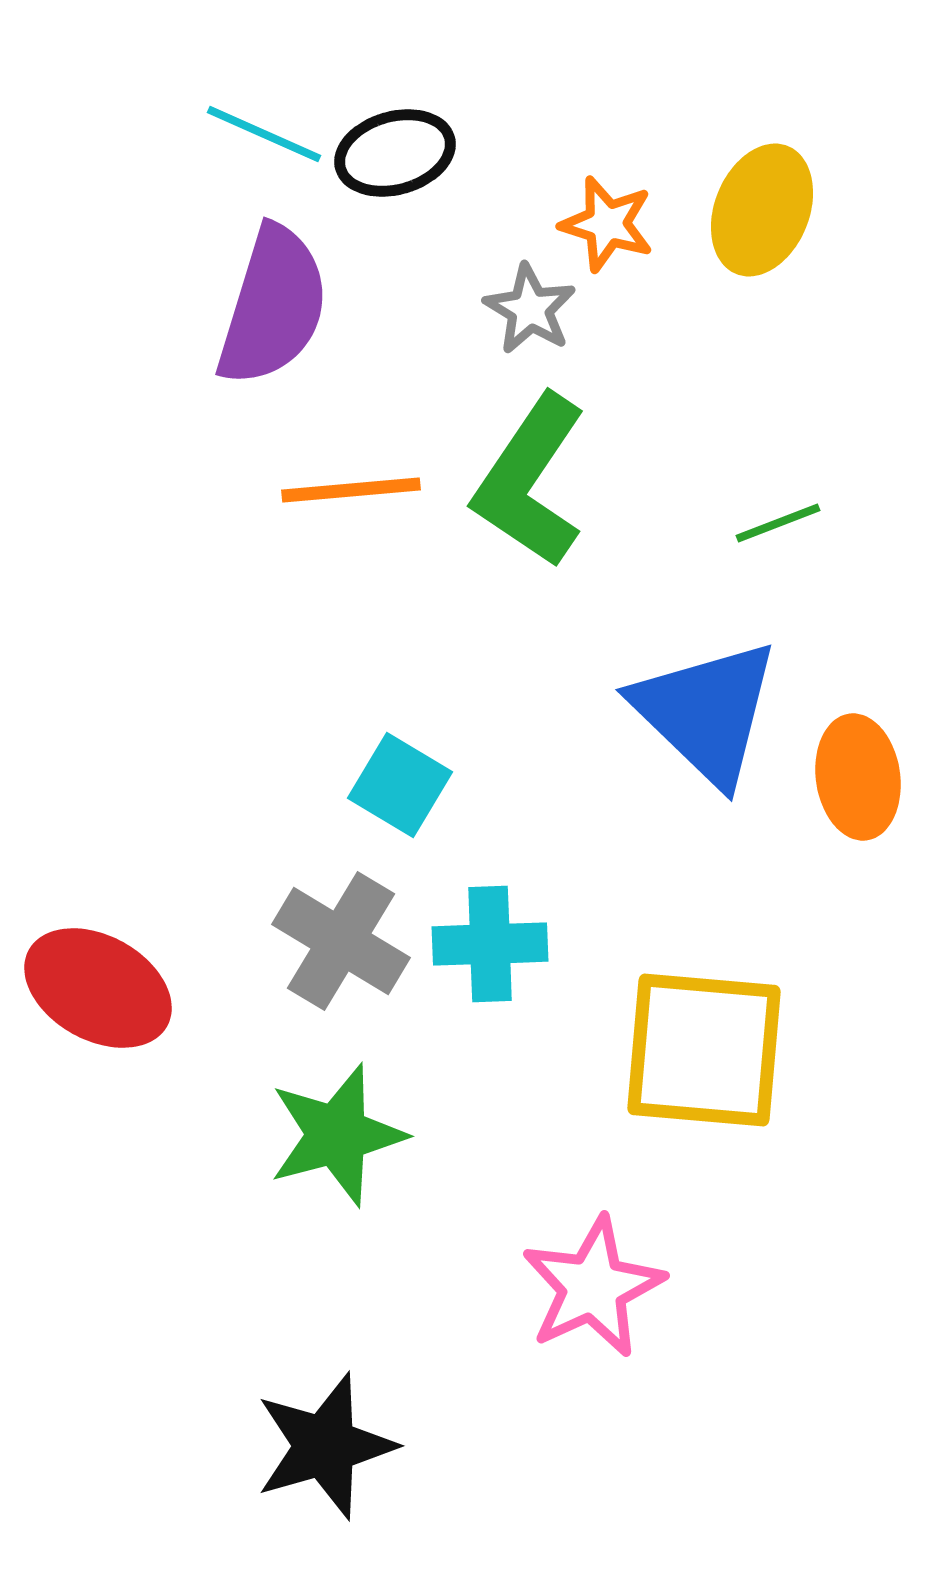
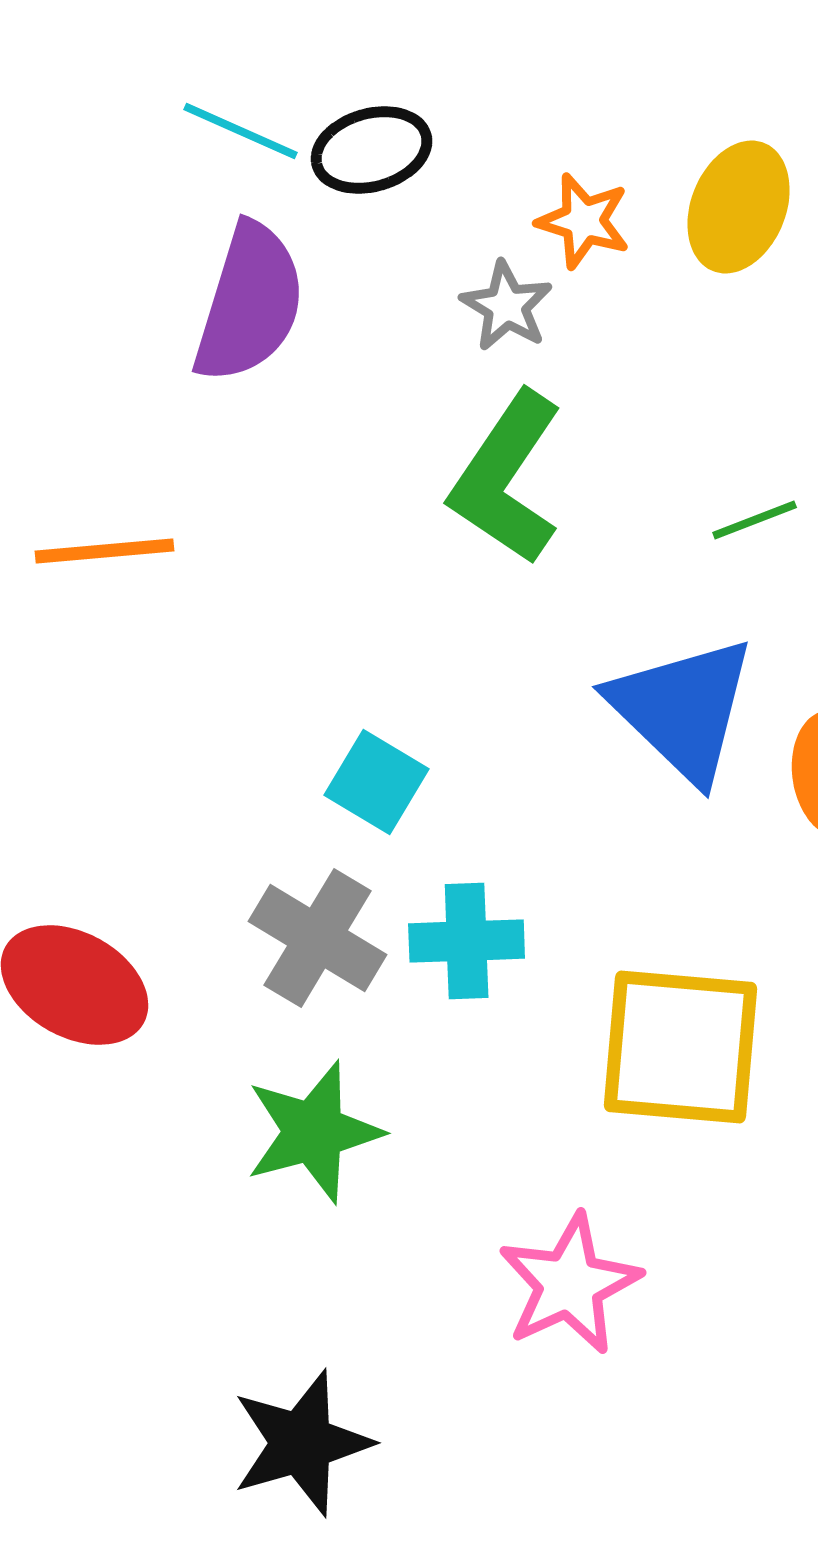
orange line: (351, 490) -> (105, 551), moved

